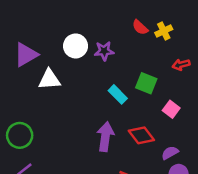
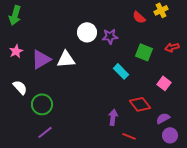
yellow cross: (164, 31) -> (161, 10), moved
purple triangle: (26, 55) -> (41, 59), moved
green square: (146, 83) -> (144, 52), moved
purple arrow: (105, 137) -> (113, 117), moved, size x0.7

